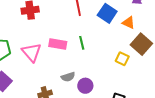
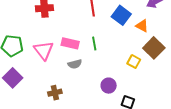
gray semicircle: (68, 77) -> (75, 64), moved
purple circle: (85, 86) -> (109, 86), moved

